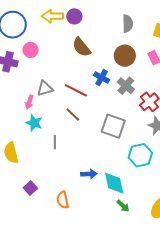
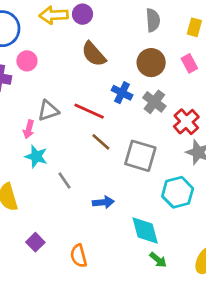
brown line: (73, 115) -> (101, 142), moved
gray line: (55, 142) -> (65, 180), turned -32
blue arrow: (89, 174) -> (103, 202), moved

